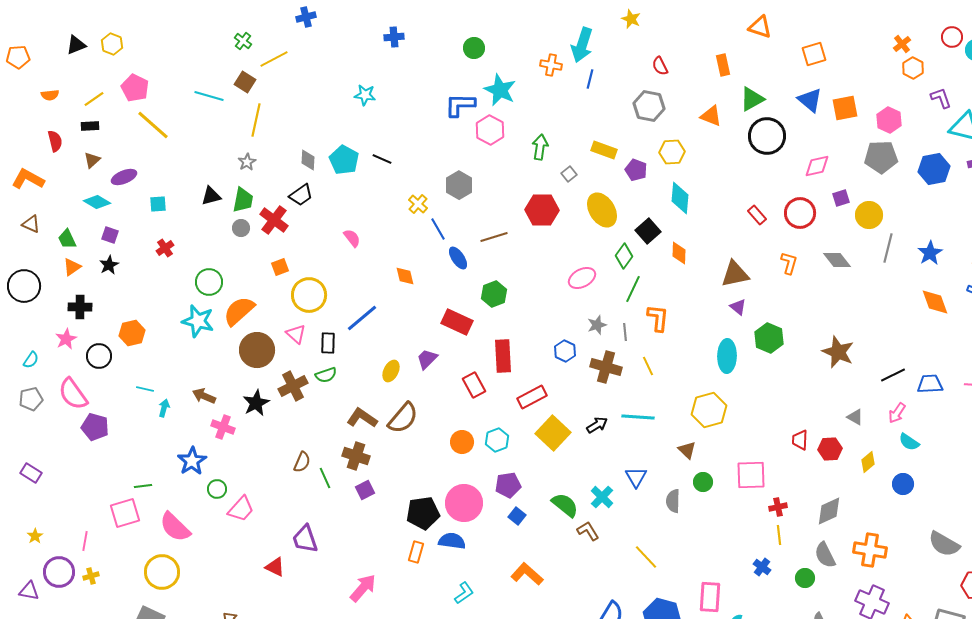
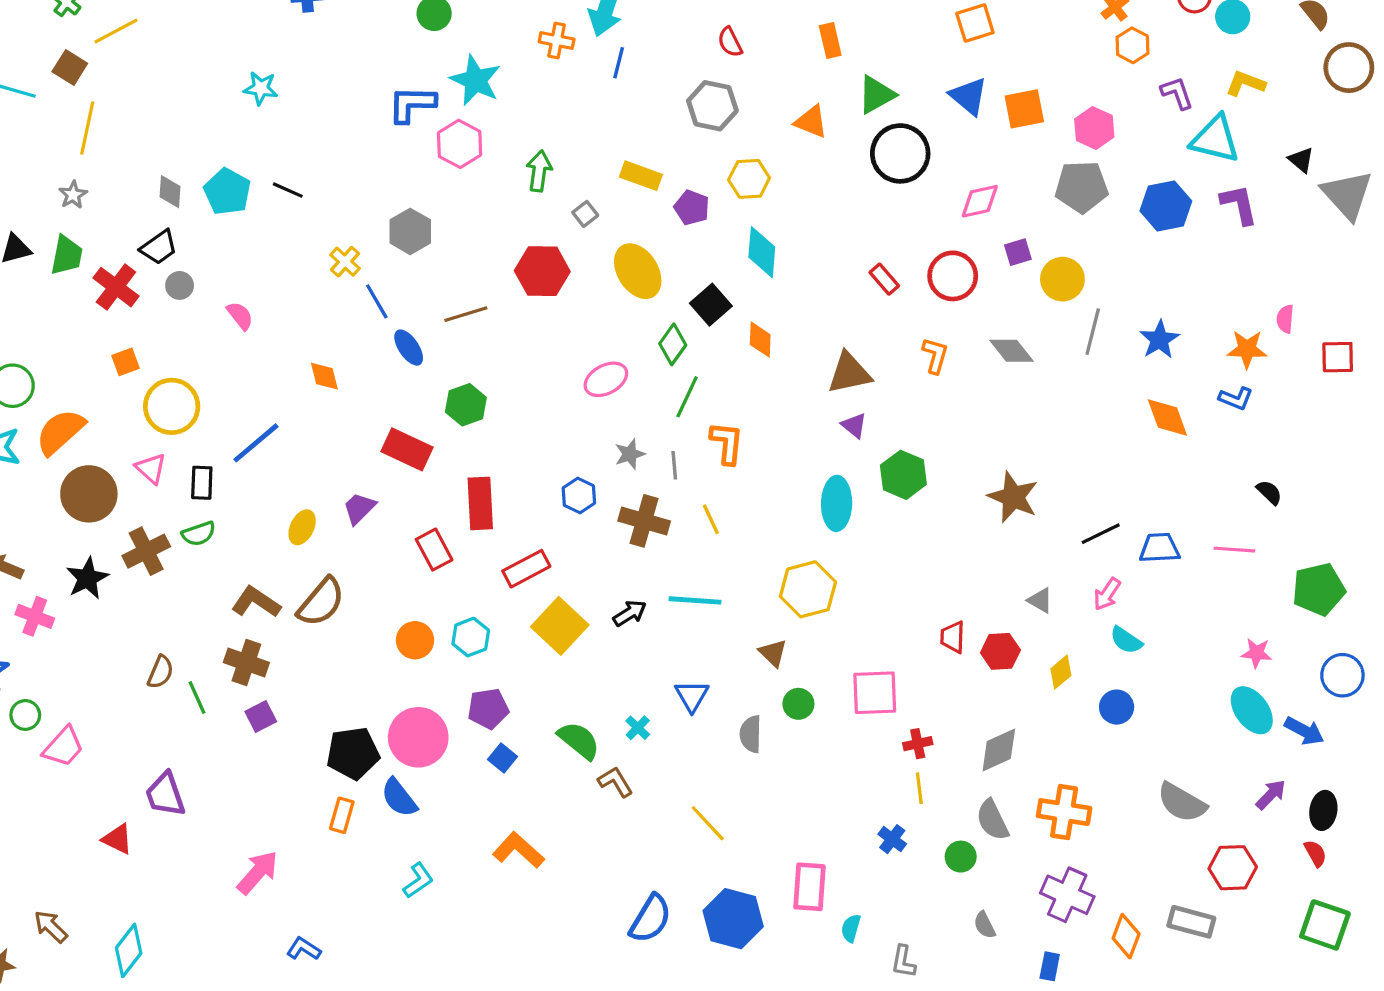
gray circle: (241, 228) -> (180, 285), moved
cyan cross: (602, 497) -> (638, 728), size x0.7
blue semicircle: (452, 541) -> (399, 798), turned -136

